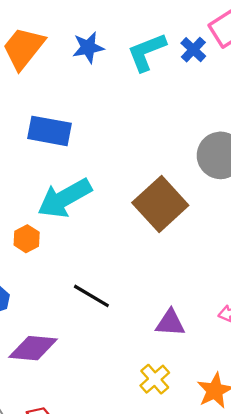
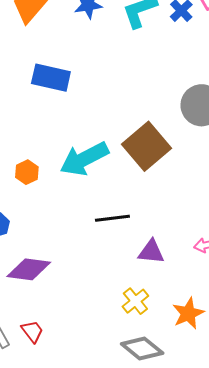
cyan arrow: (65, 198) -> (84, 159), moved
black line: (91, 296) -> (112, 218), moved, turned -40

